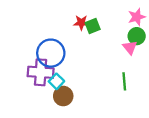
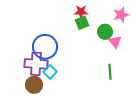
red star: (81, 23) -> (81, 12), moved
green circle: (137, 36) -> (105, 32), moved
brown circle: (63, 96) -> (34, 85), moved

